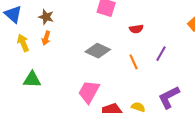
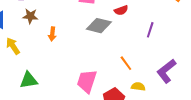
orange arrow: (46, 38) -> (52, 34), moved
gray diamond: (98, 51) -> (99, 26), moved
orange line: (134, 62) -> (126, 63), moved

